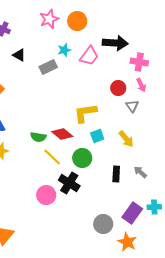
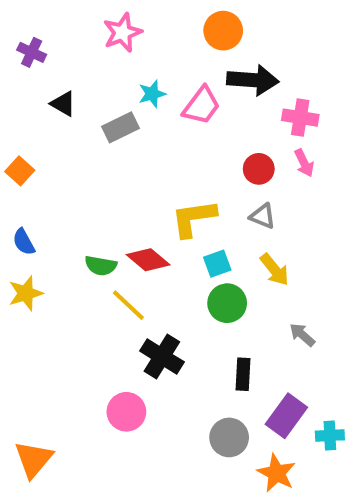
orange circle: (77, 21) -> (223, 31), moved
gray triangle: (132, 106) -> (263, 216), moved, turned -32
green circle: (82, 158) -> (227, 303), moved
black rectangle: (116, 174) -> (243, 374), moved
pink circle: (46, 195) -> (126, 412), moved
cyan cross: (154, 207) -> (330, 435), moved

